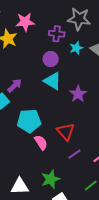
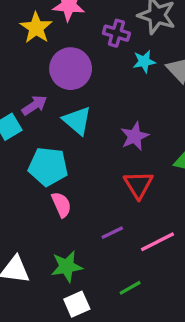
purple circle: (51, 59) -> (71, 69), moved, size x1.6
cyan triangle: (53, 81) -> (77, 121), moved
red triangle: (66, 131) -> (138, 185), moved

